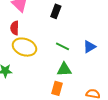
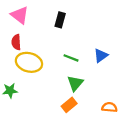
green triangle: (64, 69) -> (75, 83), turned -42
orange rectangle: (57, 88) -> (69, 105), turned 40

